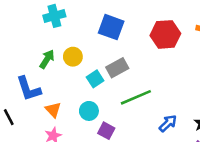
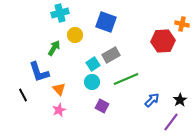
red hexagon: (165, 34) -> (163, 41), moved
yellow circle: (73, 57) -> (75, 35), moved
cyan circle: (89, 111) -> (92, 82), moved

